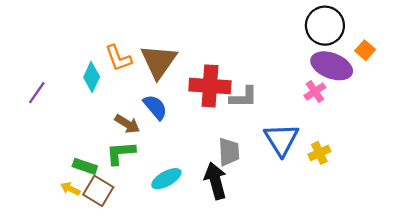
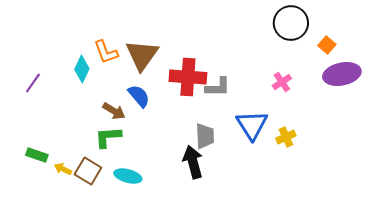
purple ellipse: (332, 66) -> (342, 74), moved, turned -33
green rectangle: (85, 166) -> (37, 155), moved
cyan ellipse: (166, 179) -> (128, 176), moved, turned 44

